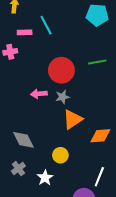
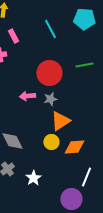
cyan line: (46, 25) -> (50, 29), moved
pink rectangle: (25, 32) -> (13, 36), turned 64
orange diamond: (100, 136) -> (74, 147), moved
yellow circle: (60, 155) -> (51, 142), moved

